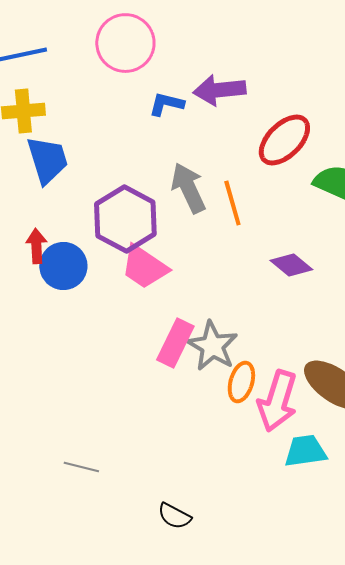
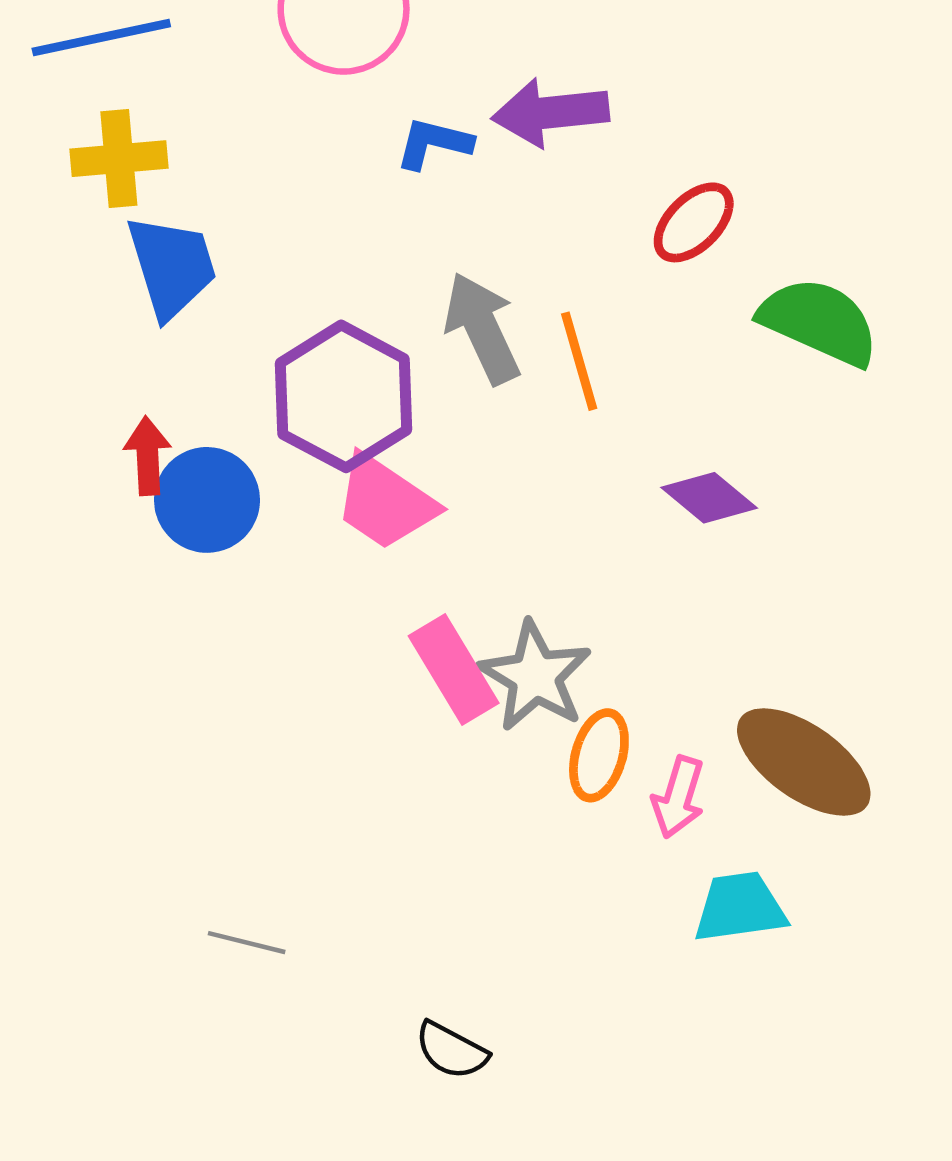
red ellipse: (284, 140) -> (694, 222), size x0.7
pink rectangle: (175, 343) -> (454, 669), turned -57
pink arrow: (277, 401) -> (678, 797), size x0.6

